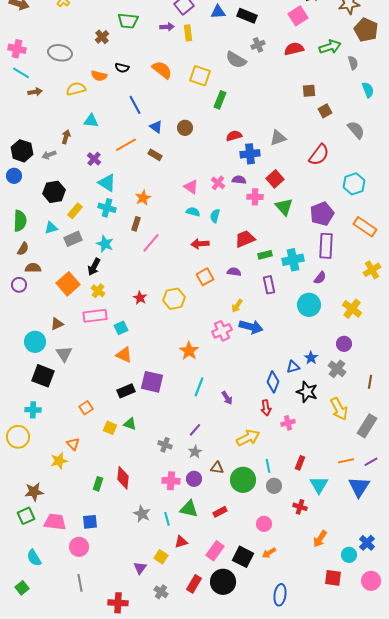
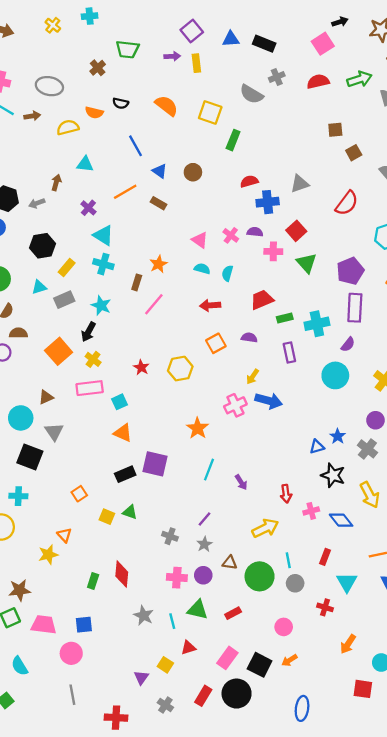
brown arrow: (35, 92) -> (32, 116), moved
orange star: (143, 198) -> (158, 264), moved
blue diamond: (273, 382) -> (341, 520), moved, turned -60

